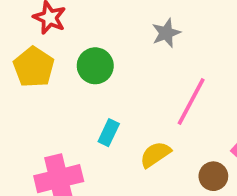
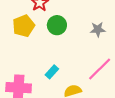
green circle: (95, 66) -> (57, 25), moved

